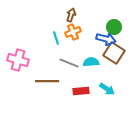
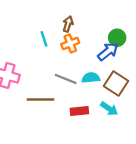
cyan line: (56, 38) -> (44, 39), moved
blue arrow: (106, 39) -> (108, 51), turned -54
brown square: (114, 53) -> (116, 83), moved

